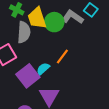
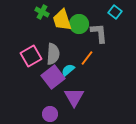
gray L-shape: (73, 17) -> (99, 33), moved, turned 50
gray semicircle: (24, 32) -> (53, 54), moved

